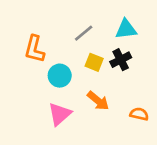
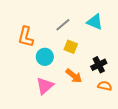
cyan triangle: (126, 29) -> (95, 22), turned 30
black cross: (121, 60) -> (99, 65), moved

